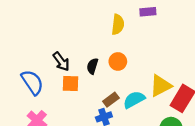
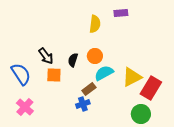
cyan semicircle: (134, 100) -> (104, 73), moved

